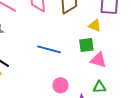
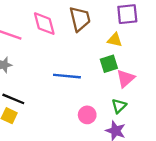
pink triangle: (98, 60) -> (126, 78), turned -48
green triangle: (99, 87) -> (119, 106), moved, turned -32

